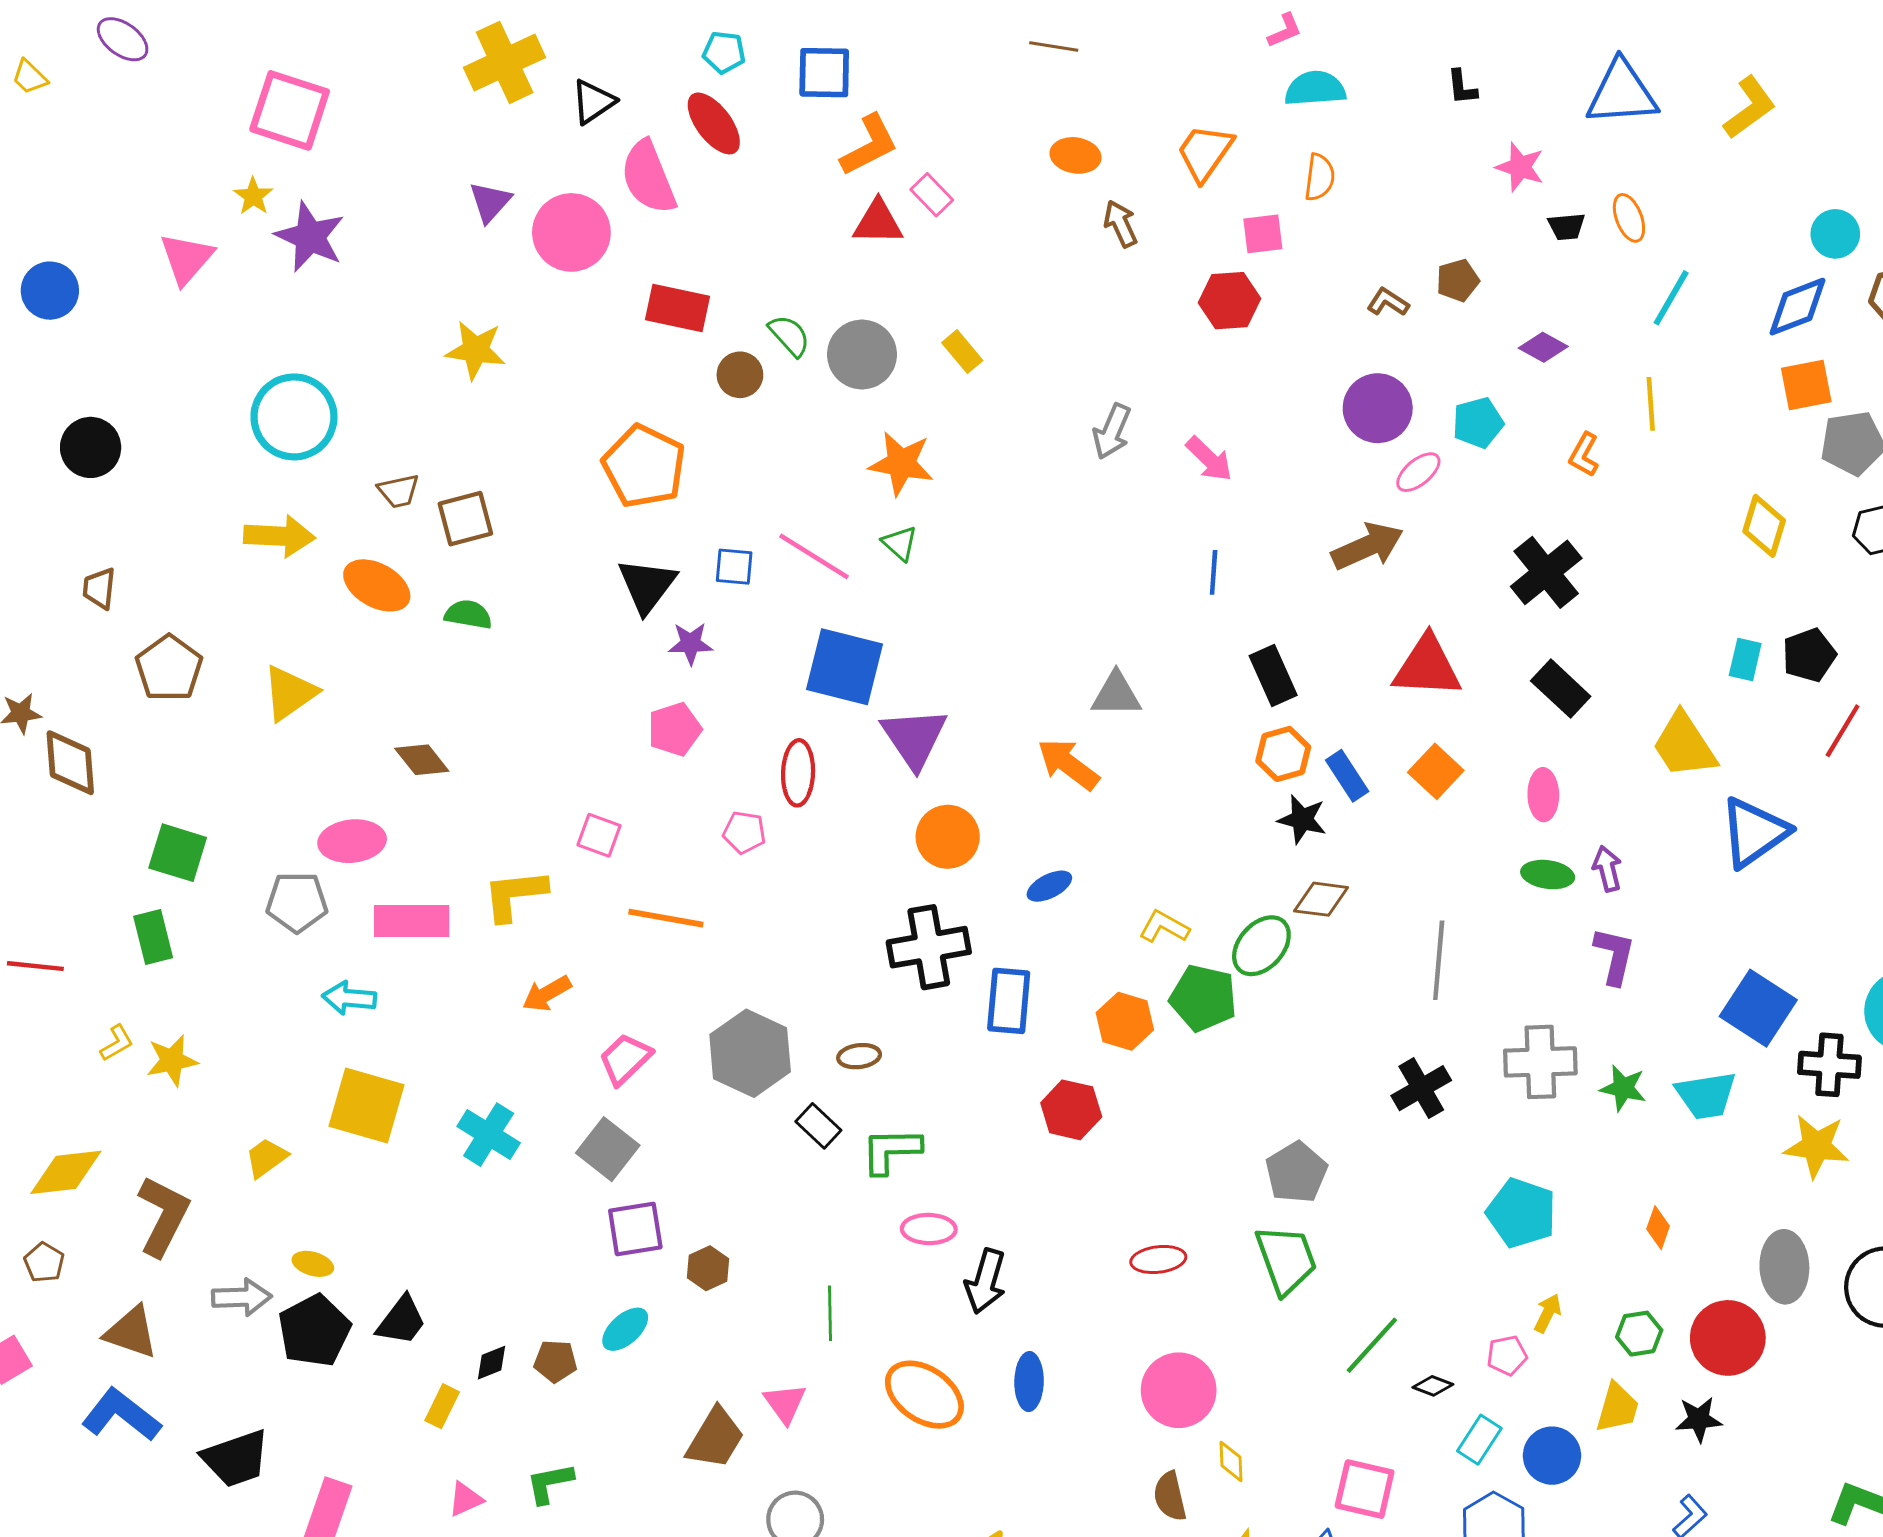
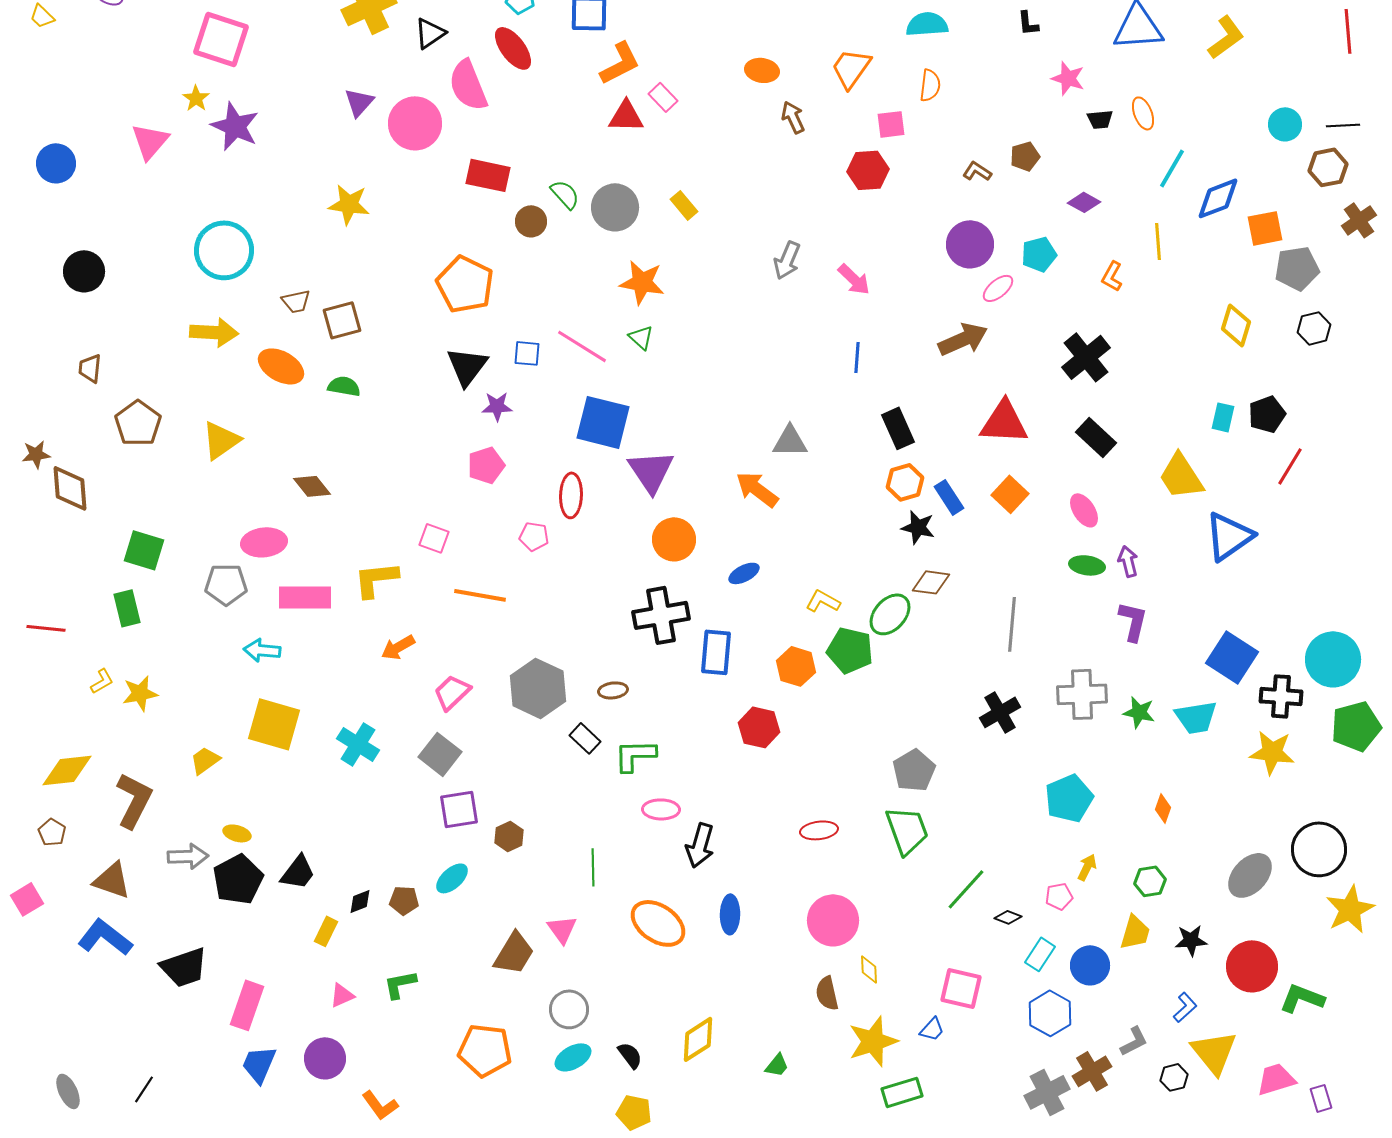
blue diamond: (1798, 307) -> (1218, 198), moved
pink ellipse: (1543, 795) -> (1084, 510), turned -32
cyan pentagon: (1521, 1213) -> (1069, 798), turned 30
gray ellipse: (1784, 1267) -> (1250, 875), moved, turned 45
red circle: (1728, 1338) -> (1252, 966), moved

